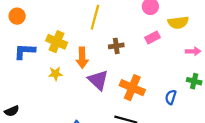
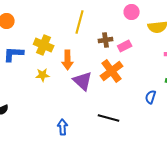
pink rectangle: (153, 37) -> (125, 46), moved
brown cross: (116, 46) -> (106, 40), moved
orange cross: (132, 88) -> (112, 71), moved, turned 30

